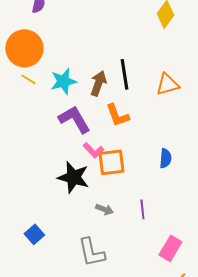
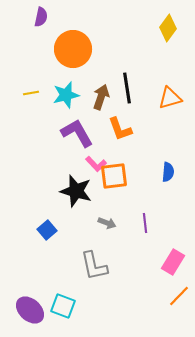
orange circle: (24, 48) -> (73, 49), moved
yellow line: (28, 79) -> (31, 93), turned -42
blue square: (34, 234) -> (47, 230), moved

